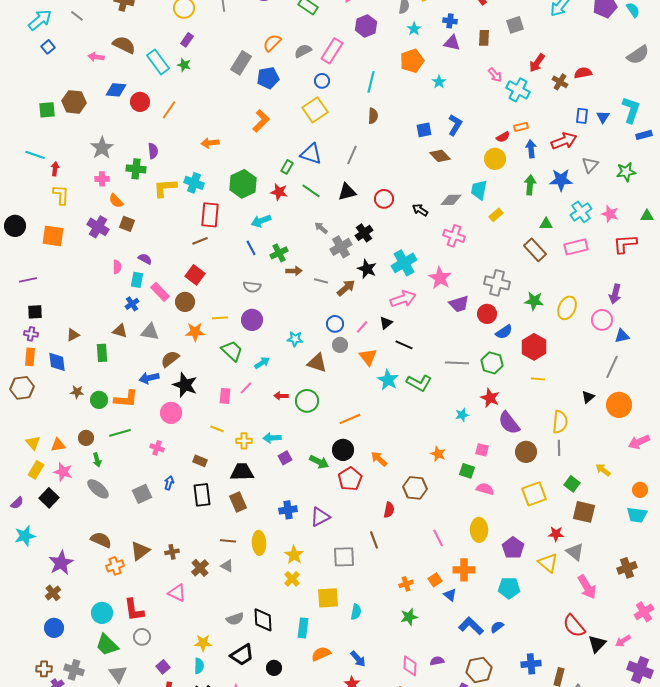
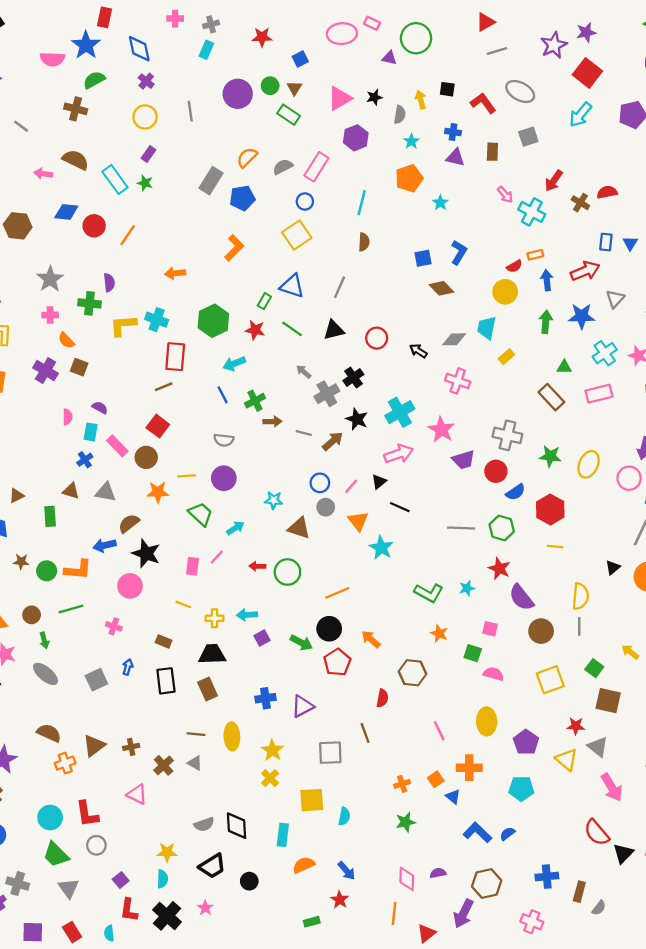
green L-shape: (419, 383) -> (429, 593), moved

